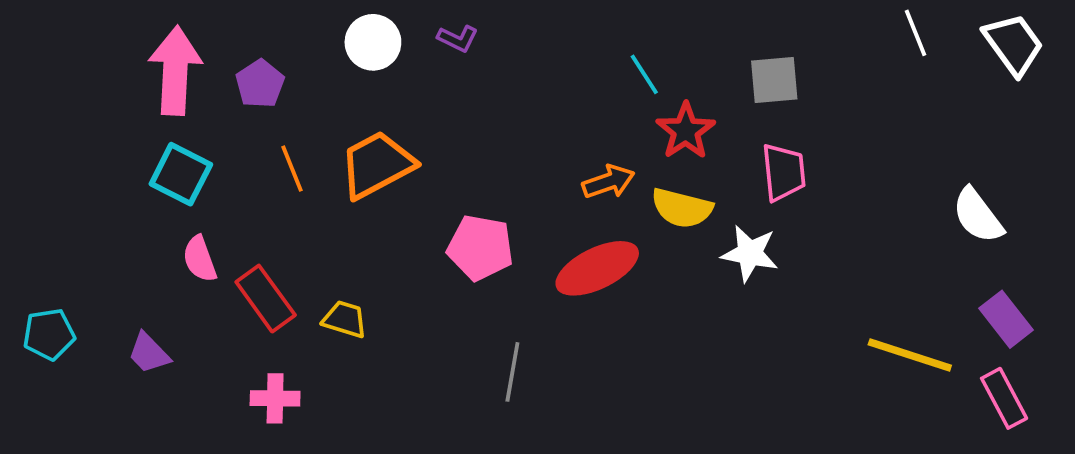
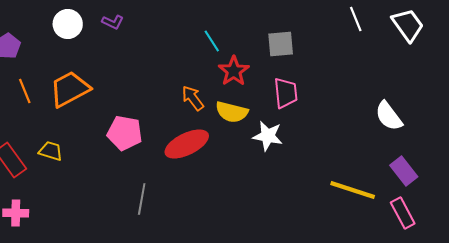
orange arrow: (608, 182) -> (193, 98), turned -108
yellow trapezoid: (345, 319) -> (51, 151), moved

